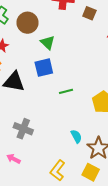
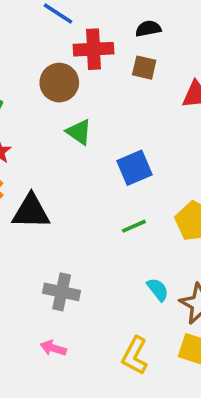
brown circle: (27, 23) -> (59, 83), moved
blue square: (44, 68) -> (134, 168), moved
green line: (66, 91) -> (134, 226), moved

